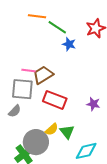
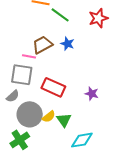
blue star: (69, 44) -> (67, 44), moved
brown trapezoid: (43, 75) -> (42, 45), moved
gray circle: (36, 142) -> (30, 114), moved

